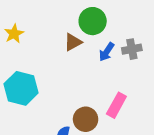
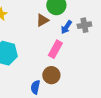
pink rectangle: (116, 105) -> (55, 49), moved

